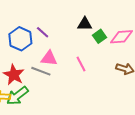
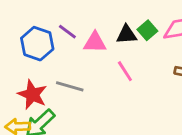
black triangle: (85, 24) -> (127, 34), moved
pink triangle: (49, 58) -> (95, 42), moved

